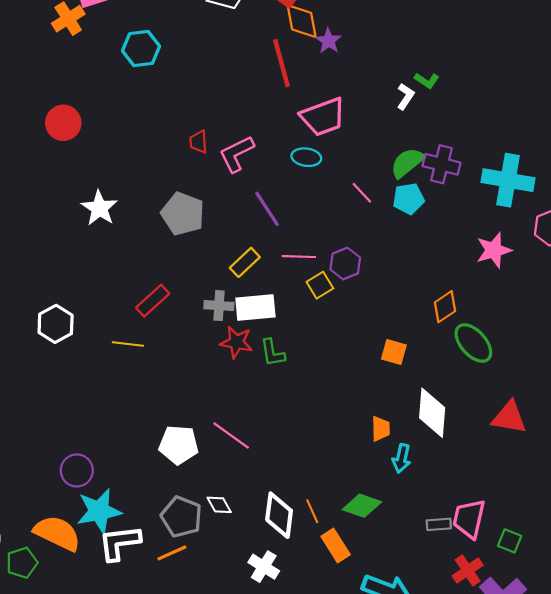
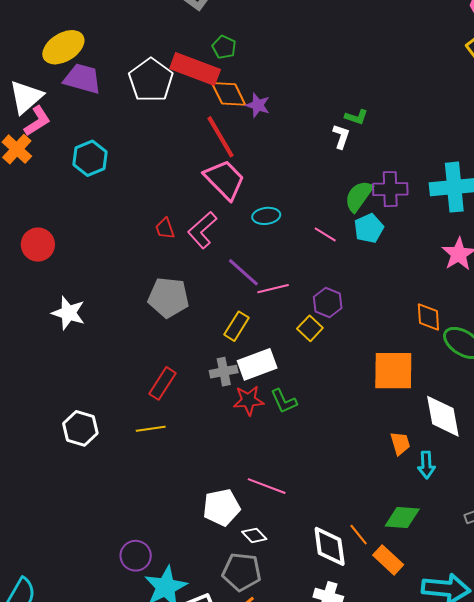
pink trapezoid: (323, 117) -> (225, 180), moved, turned -99
white star: (99, 208) -> (68, 313), moved
pink line: (299, 257) -> (273, 289), moved
orange diamond: (445, 307) -> (428, 317), turned -44
orange square: (394, 352) -> (393, 371), size x1.8
white diamond: (219, 505) -> (254, 535), moved

